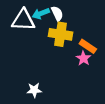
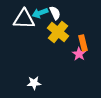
yellow cross: (60, 34) -> (58, 32), turned 30
orange rectangle: (88, 46) -> (83, 43), turned 42

